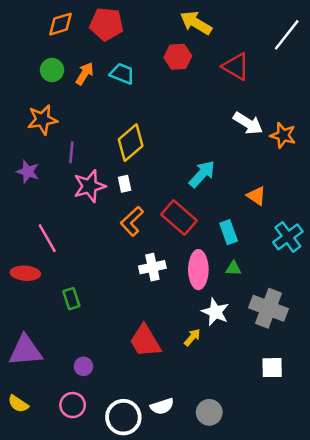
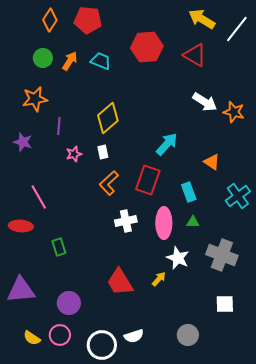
yellow arrow: (196, 23) -> (202, 19), moved
orange diamond: (60, 24) -> (50, 20), turned -40
red hexagon: (178, 57) -> (147, 47), size x1.4
pink star: (90, 186) -> (74, 154), size x0.6
red rectangle: (179, 218) -> (148, 180), turned 68
purple circle: (83, 366) -> (69, 303), size x1.5
yellow semicircle: (18, 404) -> (32, 338), moved
gray circle: (209, 412) -> (188, 335), moved

